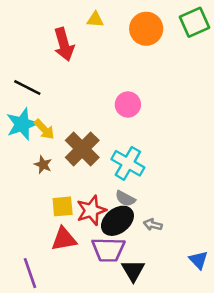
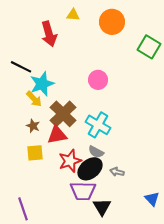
green square: (195, 22) -> (149, 47), moved, turned -35
cyan star: (22, 124) -> (42, 84), moved
yellow square: (63, 206) -> (35, 153), moved
red triangle: (64, 239) -> (57, 135), moved

